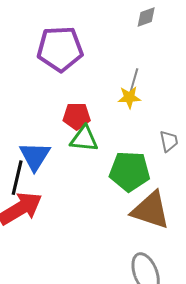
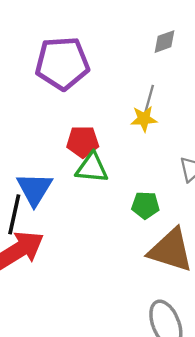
gray diamond: (146, 17) -> (165, 42), moved
green pentagon: (130, 171) -> (145, 205), size x0.6

